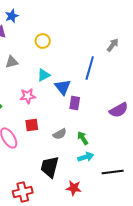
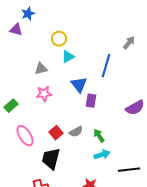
gray triangle: (12, 62) -> (41, 69), moved
cyan triangle: (44, 75) -> (68, 57), moved
red square: (32, 125) -> (56, 133), moved, turned -32
black trapezoid: (50, 167) -> (51, 159), moved

